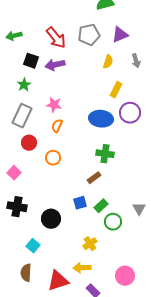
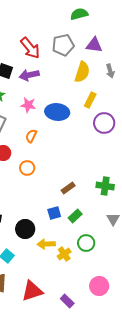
purple triangle: (120, 35) -> (94, 45), turned 30
yellow semicircle: (108, 62) -> (82, 72), size x1.5
pink star: (54, 105) -> (28, 105), moved
blue ellipse: (101, 119) -> (57, 112), moved
green cross: (105, 154) -> (105, 186), moved
green circle: (113, 222) -> (86, 243), moved
yellow arrow: (82, 268) -> (46, 244), moved

